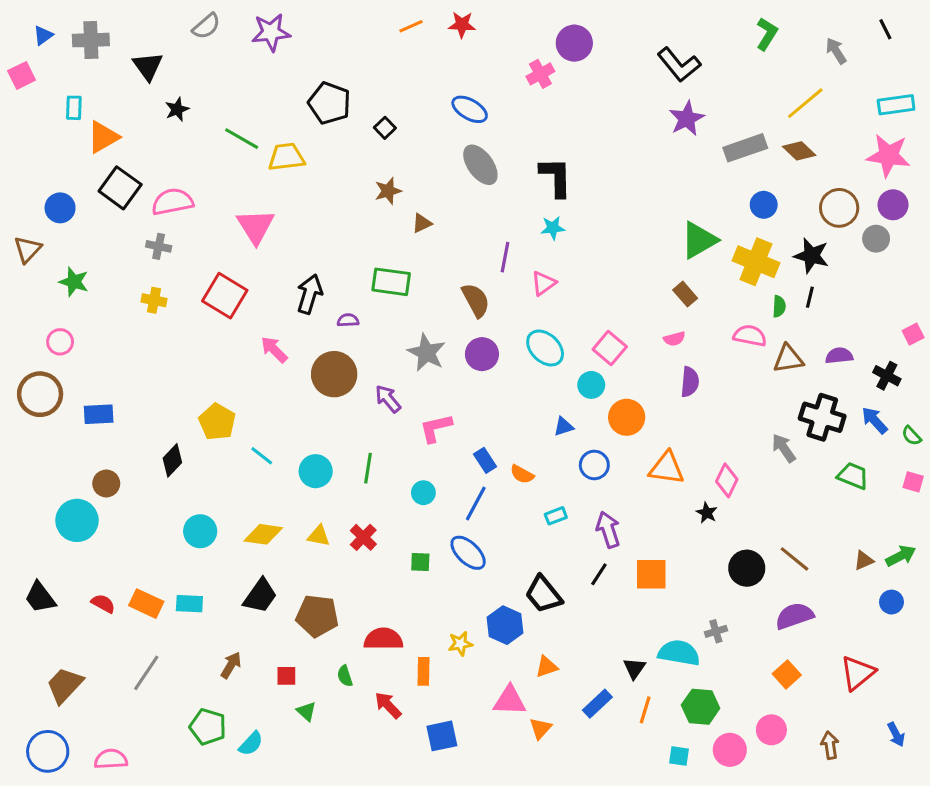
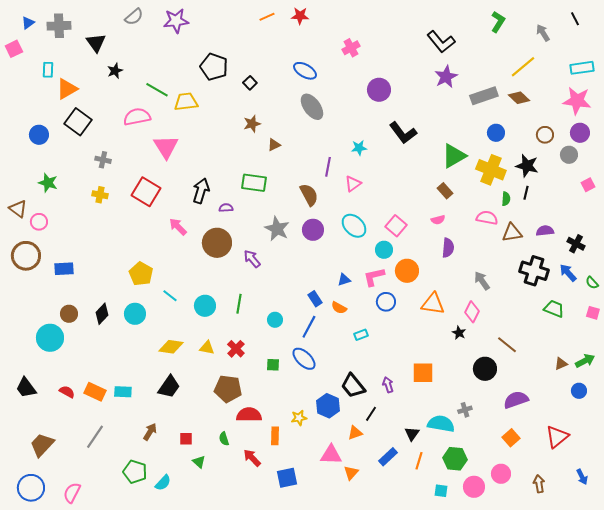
purple circle: (574, 43) -> (379, 90), moved
black L-shape: (556, 177) -> (403, 133), moved, turned 144
pink semicircle: (172, 202) -> (137, 117), moved
brown circle: (839, 208) -> (545, 135), size x0.7
brown triangle: (28, 249) -> (18, 209), moved, turned -36
pink square: (913, 334) -> (588, 185), moved
blue triangle: (564, 427) -> (344, 280), moved
pink L-shape: (436, 428) -> (374, 277), moved
gray arrow: (784, 448) -> (482, 281), moved
black diamond: (172, 460) -> (102, 314), moved
purple arrow: (608, 530) -> (388, 385), moved, size x0.7
cyan circle: (200, 531) -> (135, 314), moved
brown line: (794, 559) -> (507, 345), moved
black line: (599, 574) -> (371, 414), moved
brown pentagon: (317, 616) -> (228, 389), moved
pink semicircle: (111, 759) -> (72, 493), turned -60

